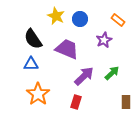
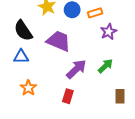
orange rectangle: (118, 20) -> (95, 13), moved, turned -56
purple star: (104, 40) -> (109, 32), moved
orange star: (38, 94) -> (28, 88), size x0.7

